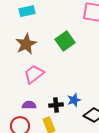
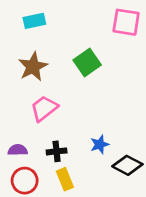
purple semicircle: (29, 105) -> (18, 150), moved
black cross: (56, 105) -> (57, 151), moved

